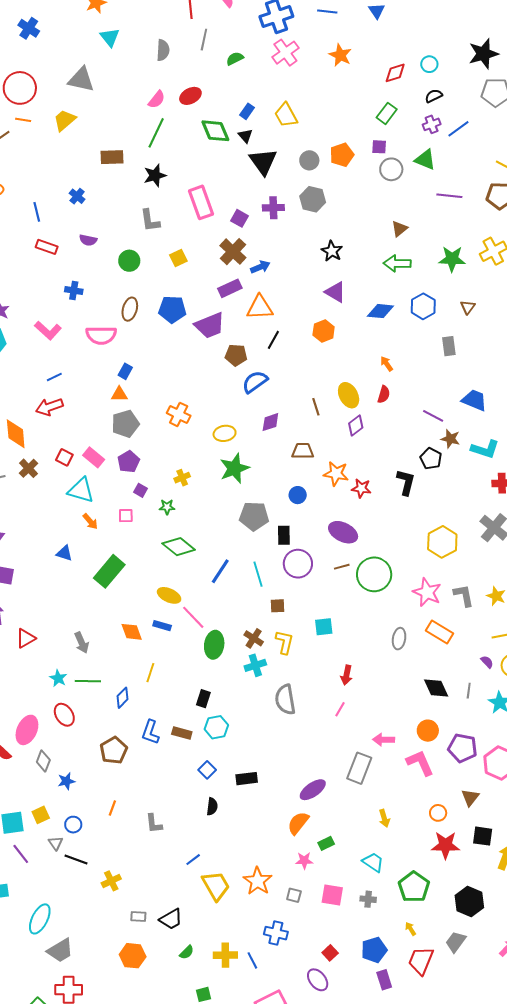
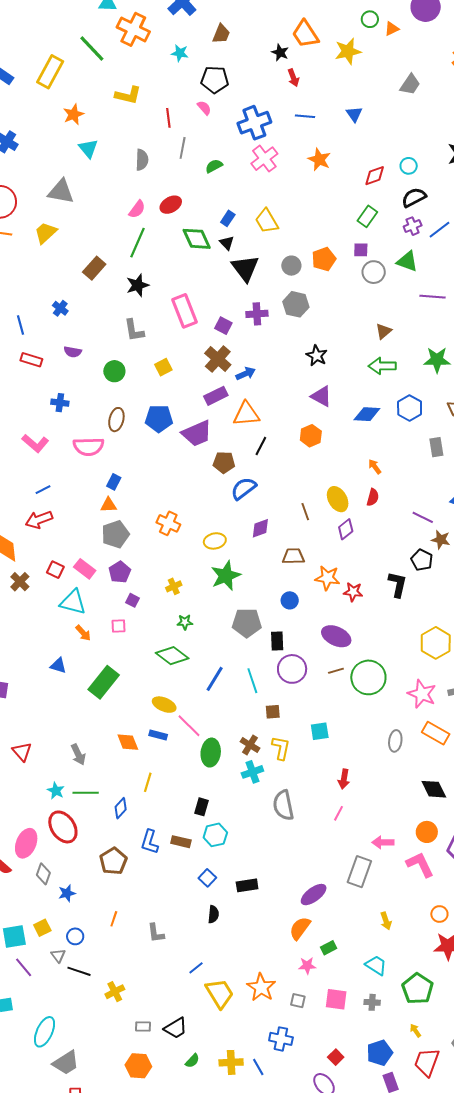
black semicircle: (434, 96) -> (414, 197), size x1.4
brown rectangle: (112, 157) -> (94, 268), turned -45
green star: (167, 507) -> (185, 622), moved
red triangle: (26, 638) -> (22, 752), turned -40
red ellipse: (64, 715) -> (63, 827), size x1.4

